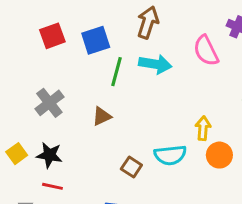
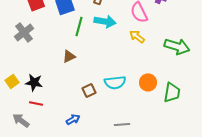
gray cross: (49, 103) -> (24, 32), moved
yellow arrow: (203, 128) -> (137, 36), moved, turned -56
brown square: (131, 167) -> (89, 90), turned 32

